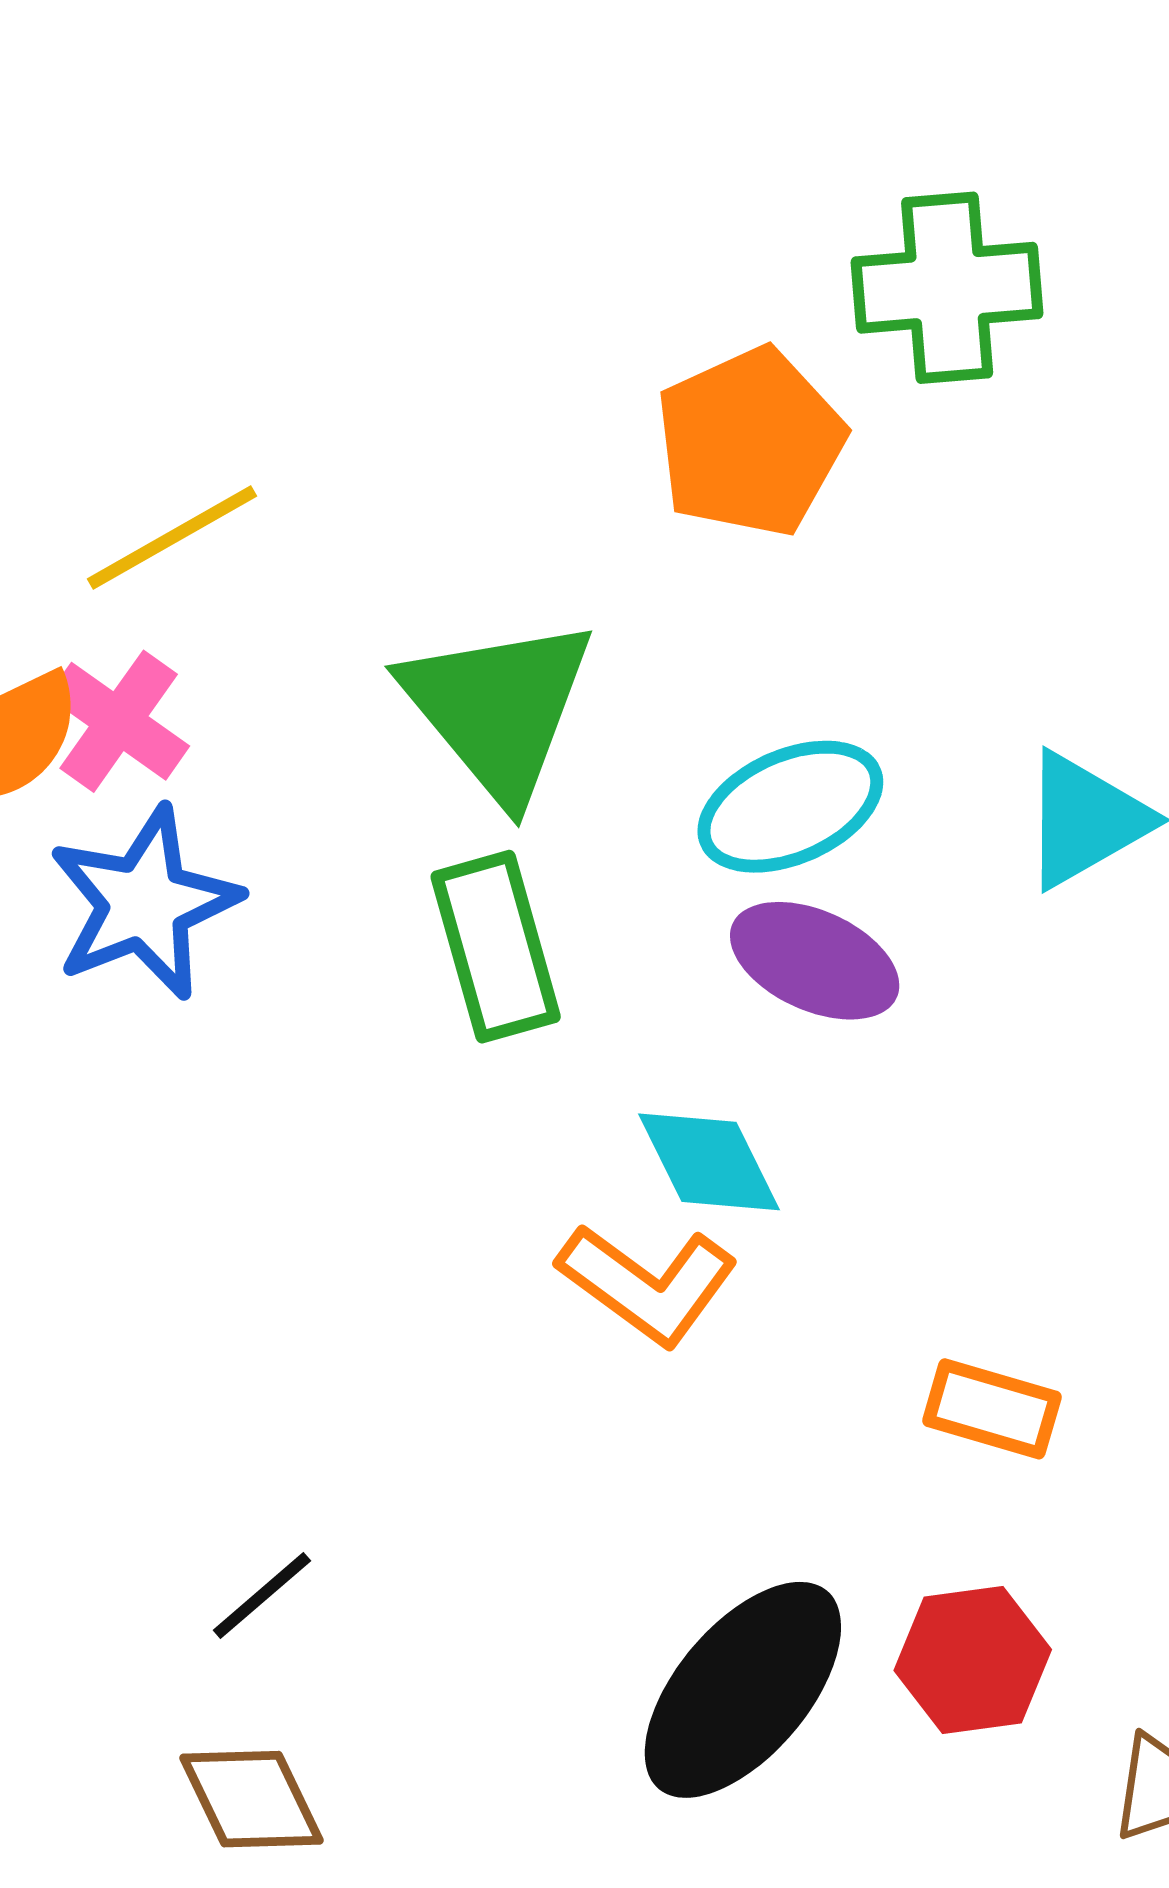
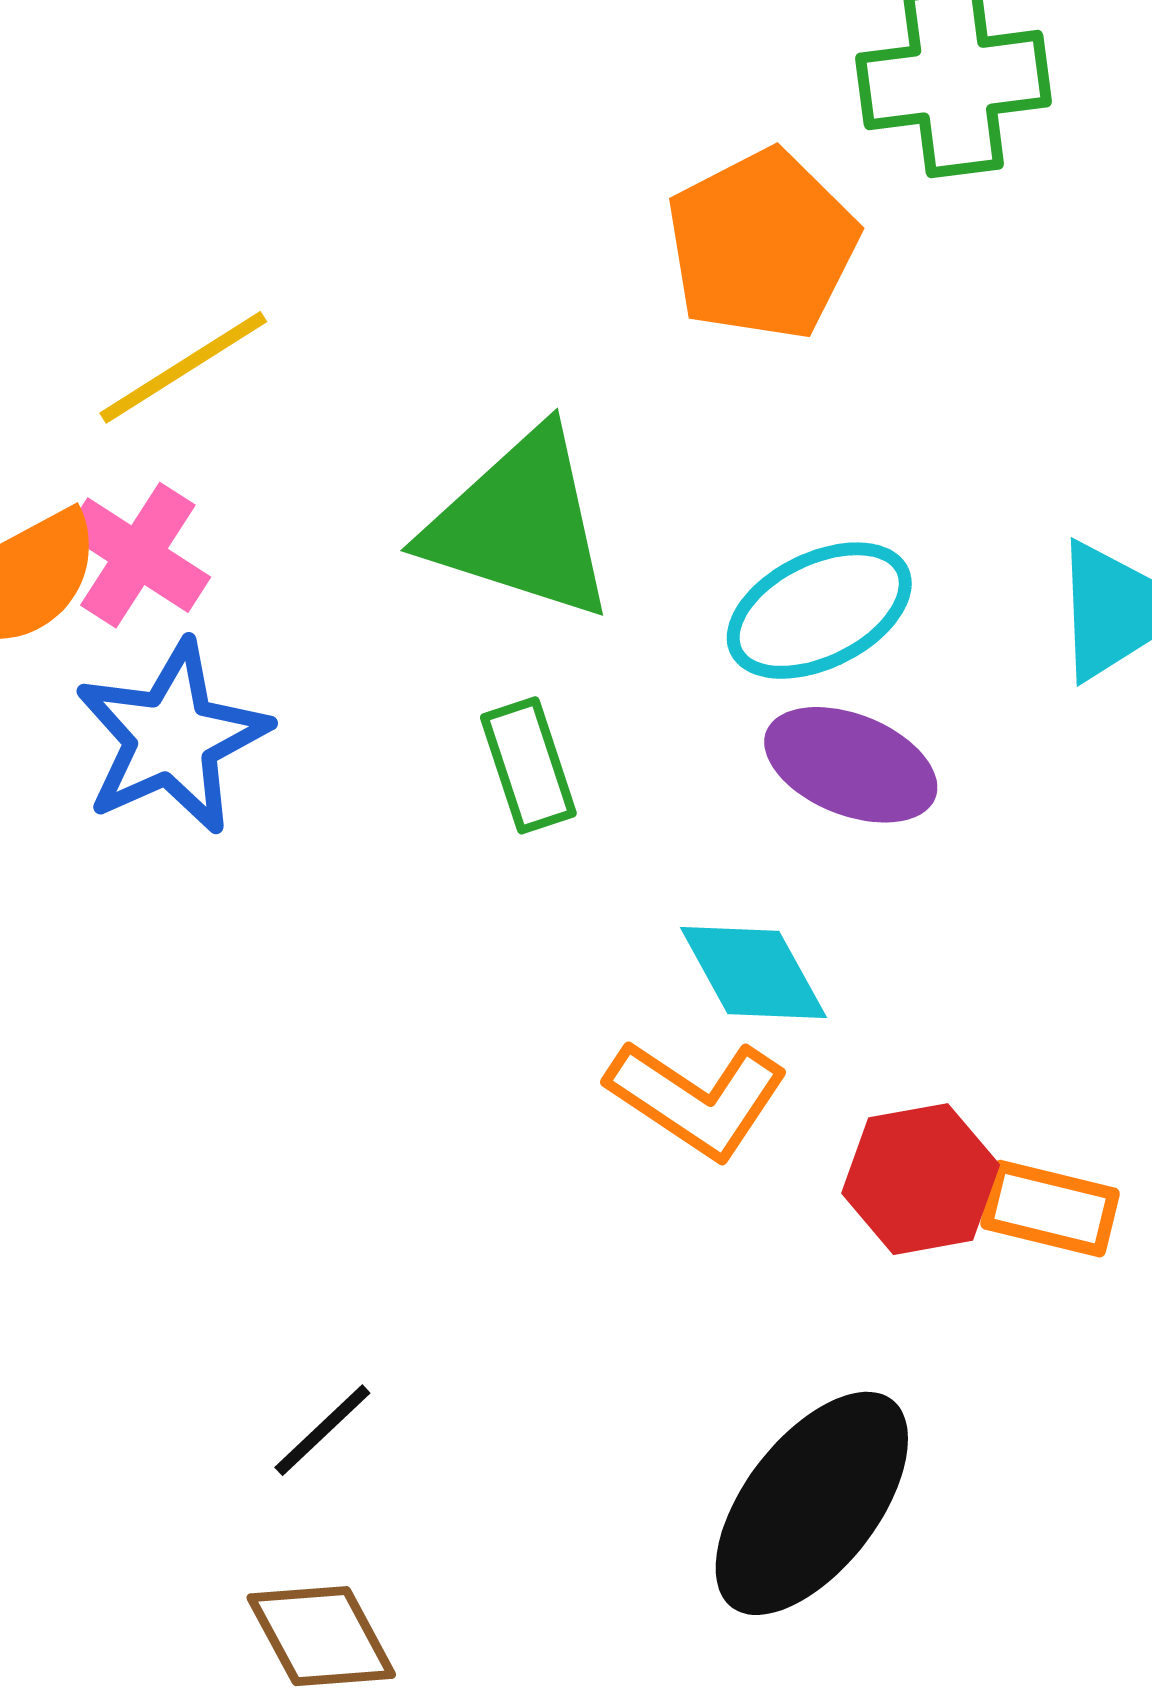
green triangle: (498, 708) -> (520, 525), turned -30
green rectangle: (496, 947) -> (528, 765), size x0.7
red hexagon: (973, 1660) -> (921, 1179), moved

